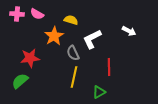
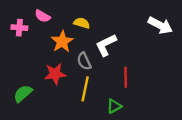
pink cross: (17, 14) -> (19, 28), moved
white arrow: (129, 31) -> (160, 25), moved, size x1.5
red star: (30, 58) -> (55, 74), moved

